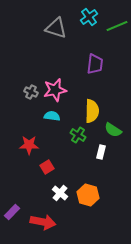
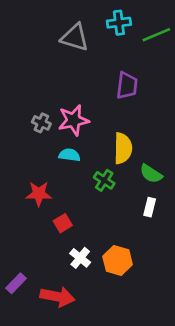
cyan cross: (89, 17) -> (119, 23), turned 30
white rectangle: (101, 152) -> (150, 207), moved

